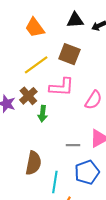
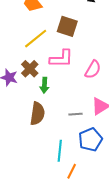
brown semicircle: (33, 163) -> (37, 114), moved

